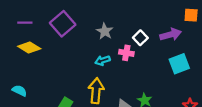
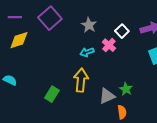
yellow diamond: (29, 47) -> (19, 40), turned -50
pink cross: (126, 53) -> (109, 45), turned 32

